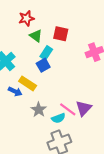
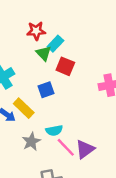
red square: (61, 34) -> (65, 66), moved
cyan rectangle: (46, 53) -> (55, 44), moved
cyan semicircle: (58, 118) -> (54, 130), moved

